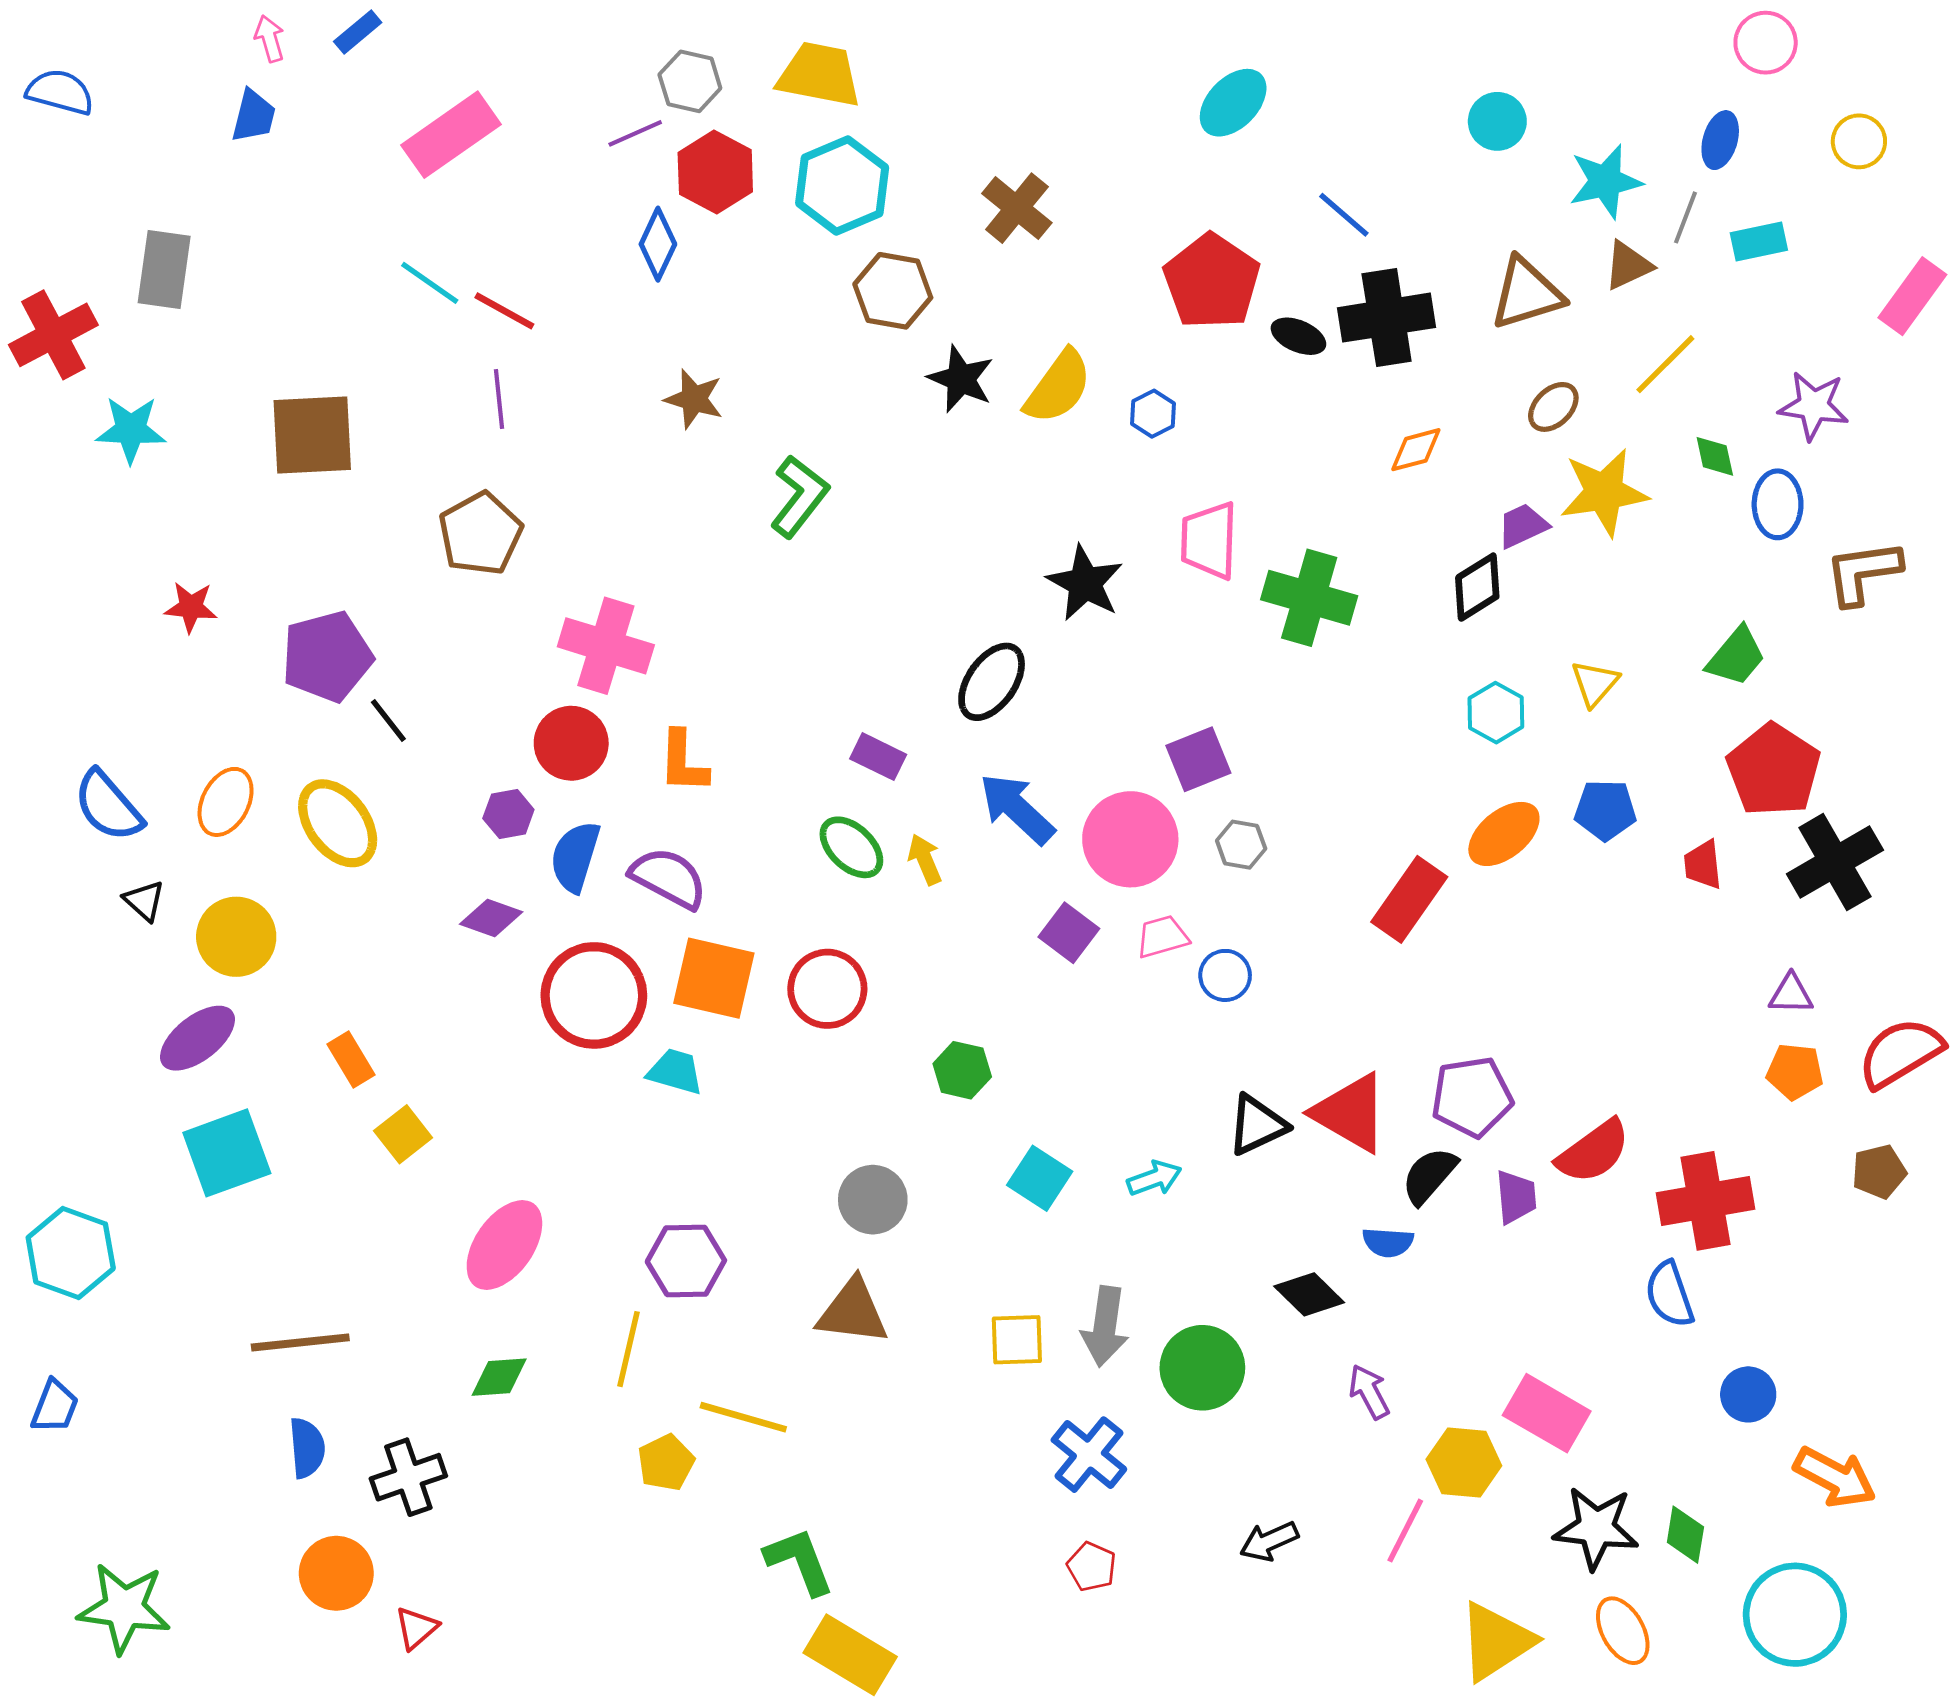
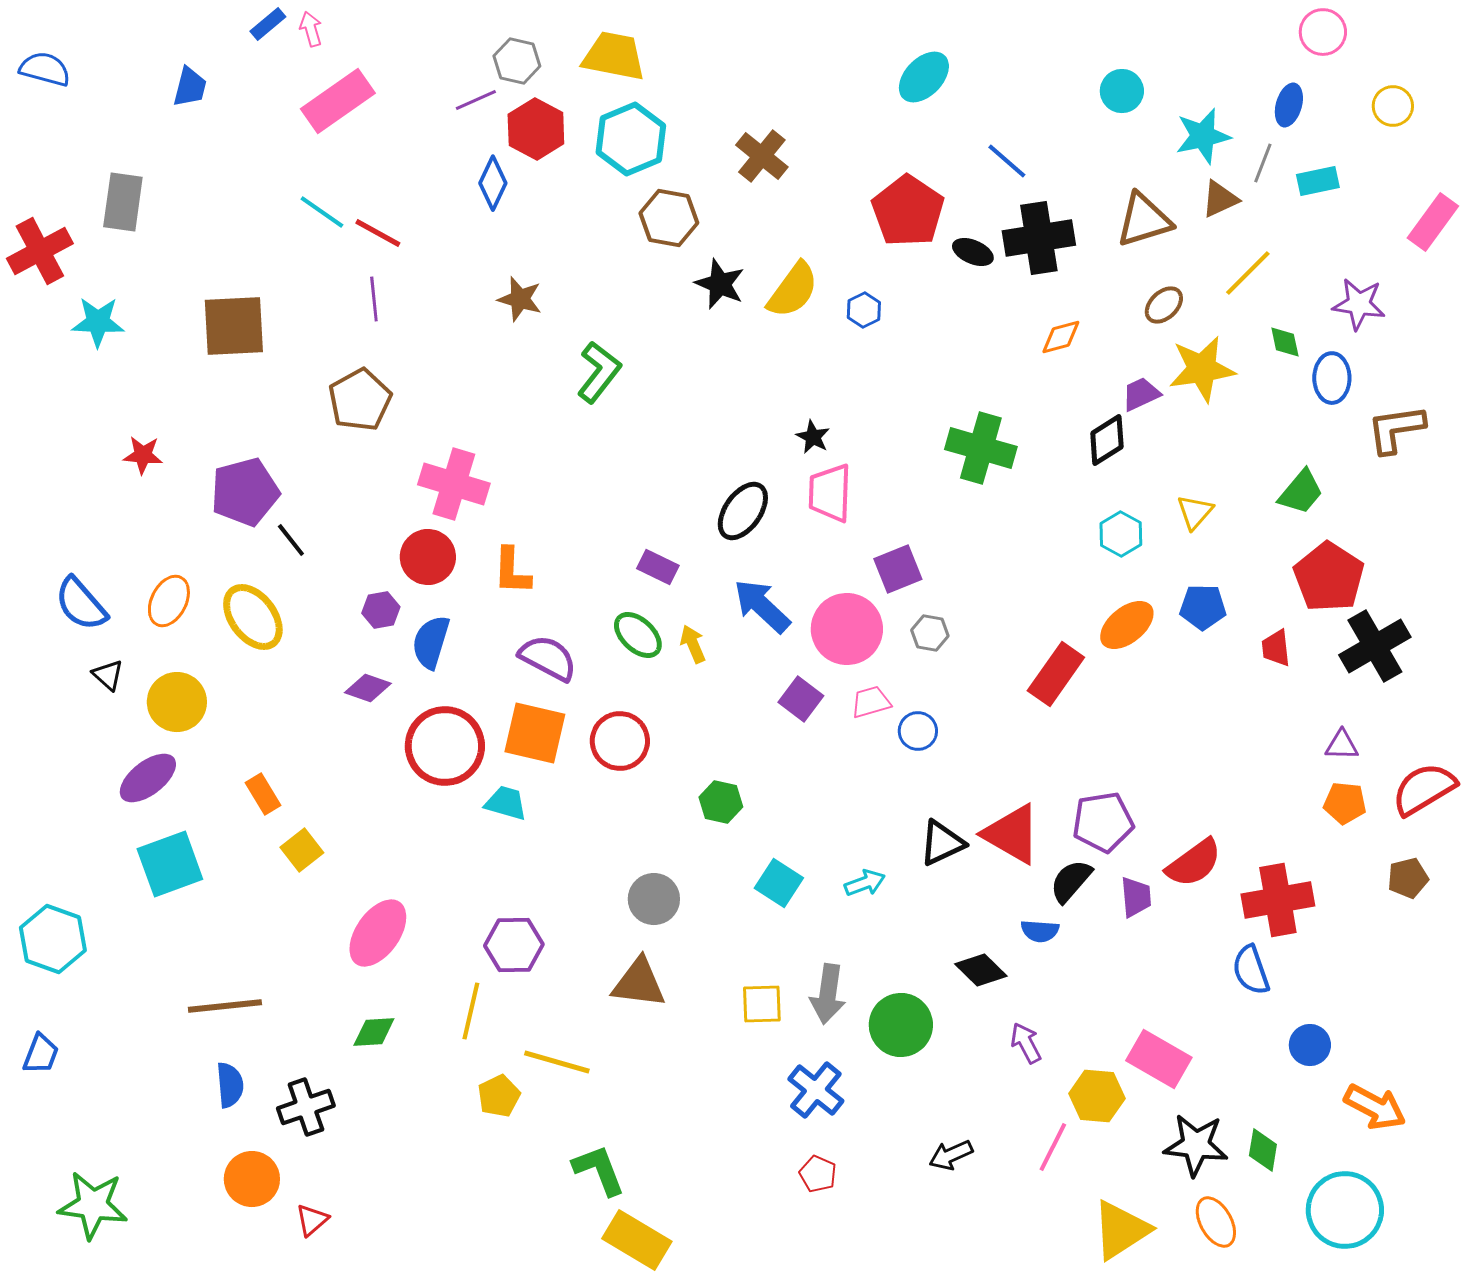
pink arrow: (270, 39) -> (311, 29), moved
pink trapezoid: (1209, 540) -> (830, 493), moved
black star: (1085, 583) -> (813, 437), size x0.6
purple semicircle: (669, 878) -> (548, 658), moved

